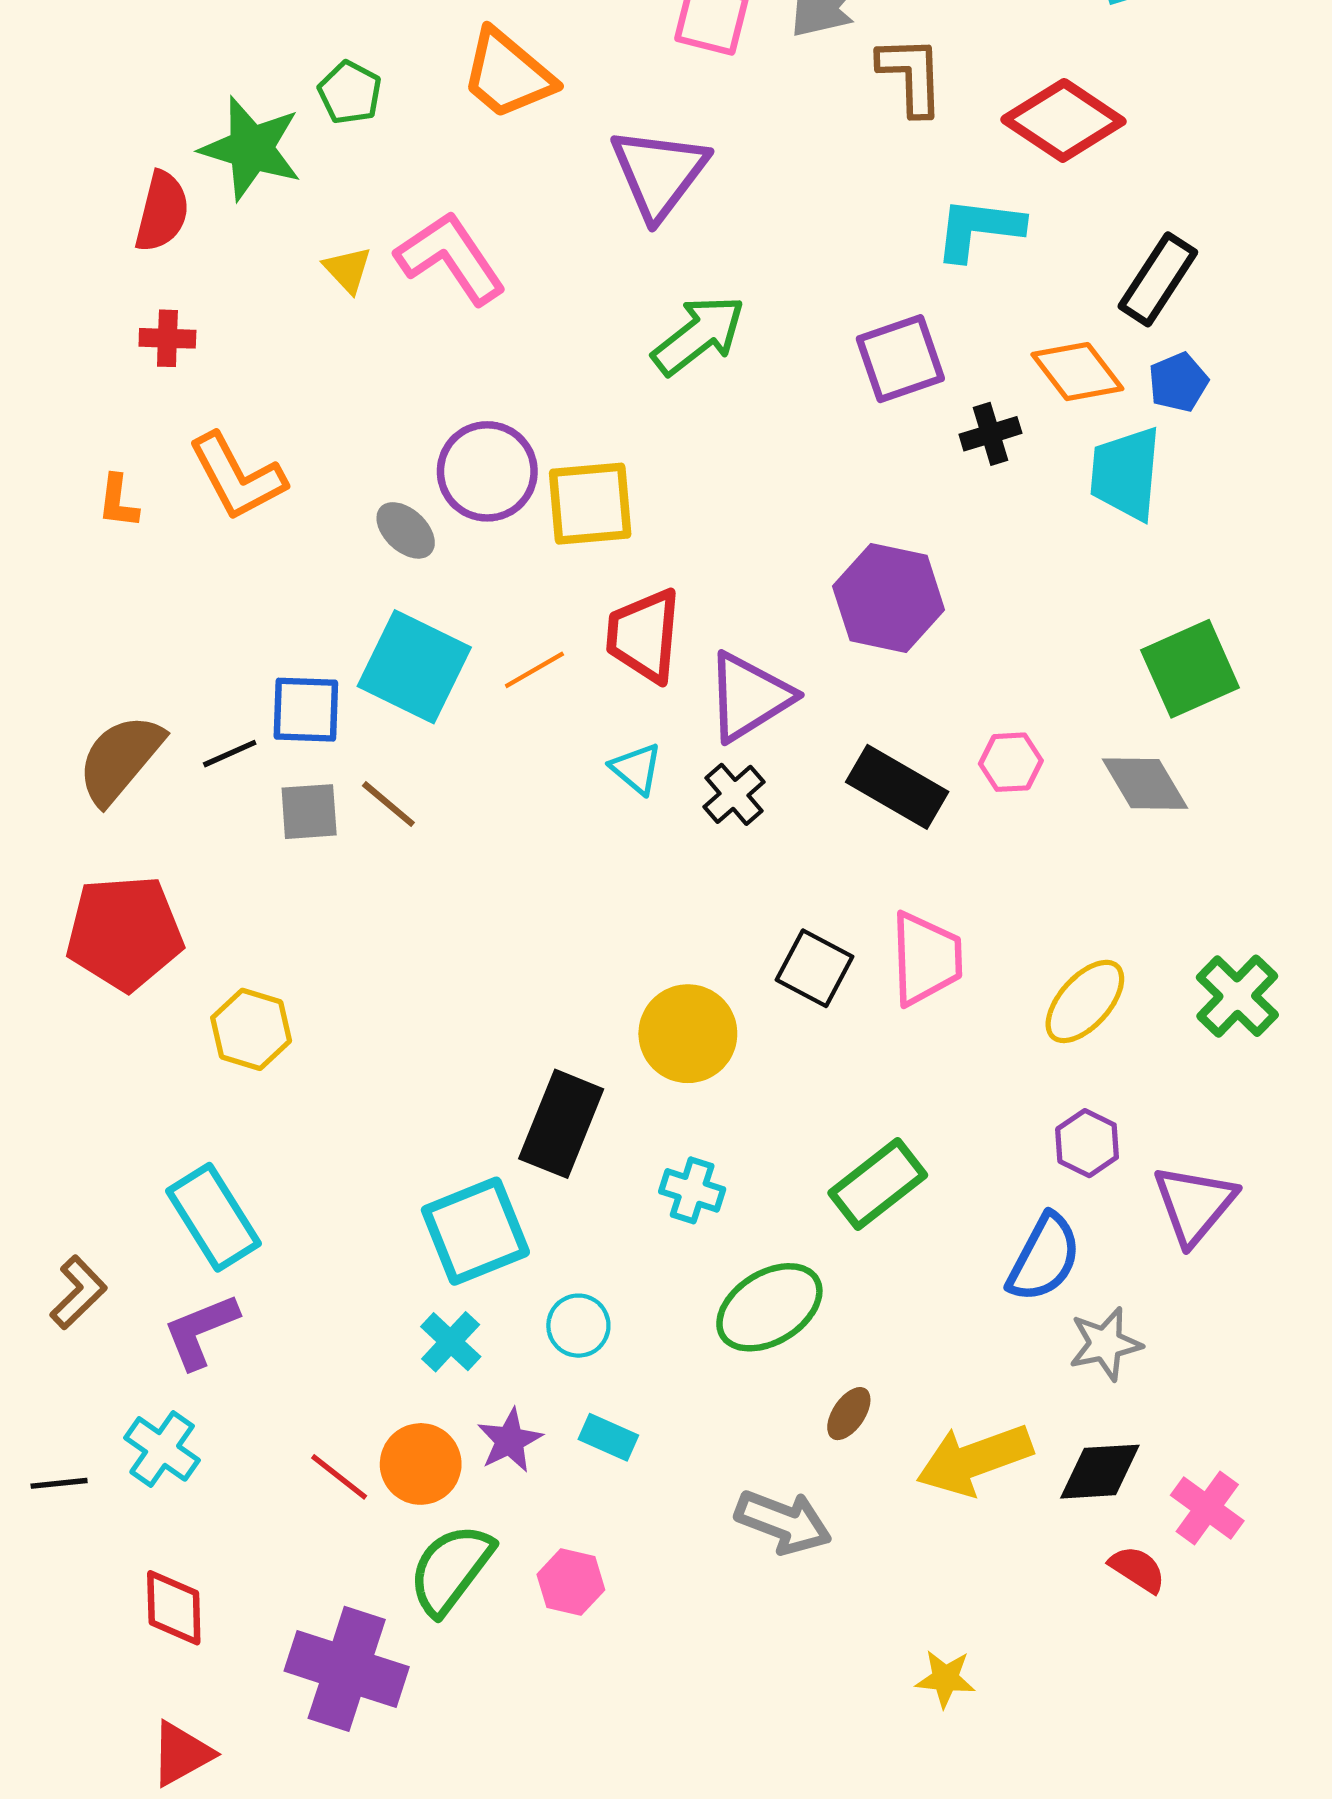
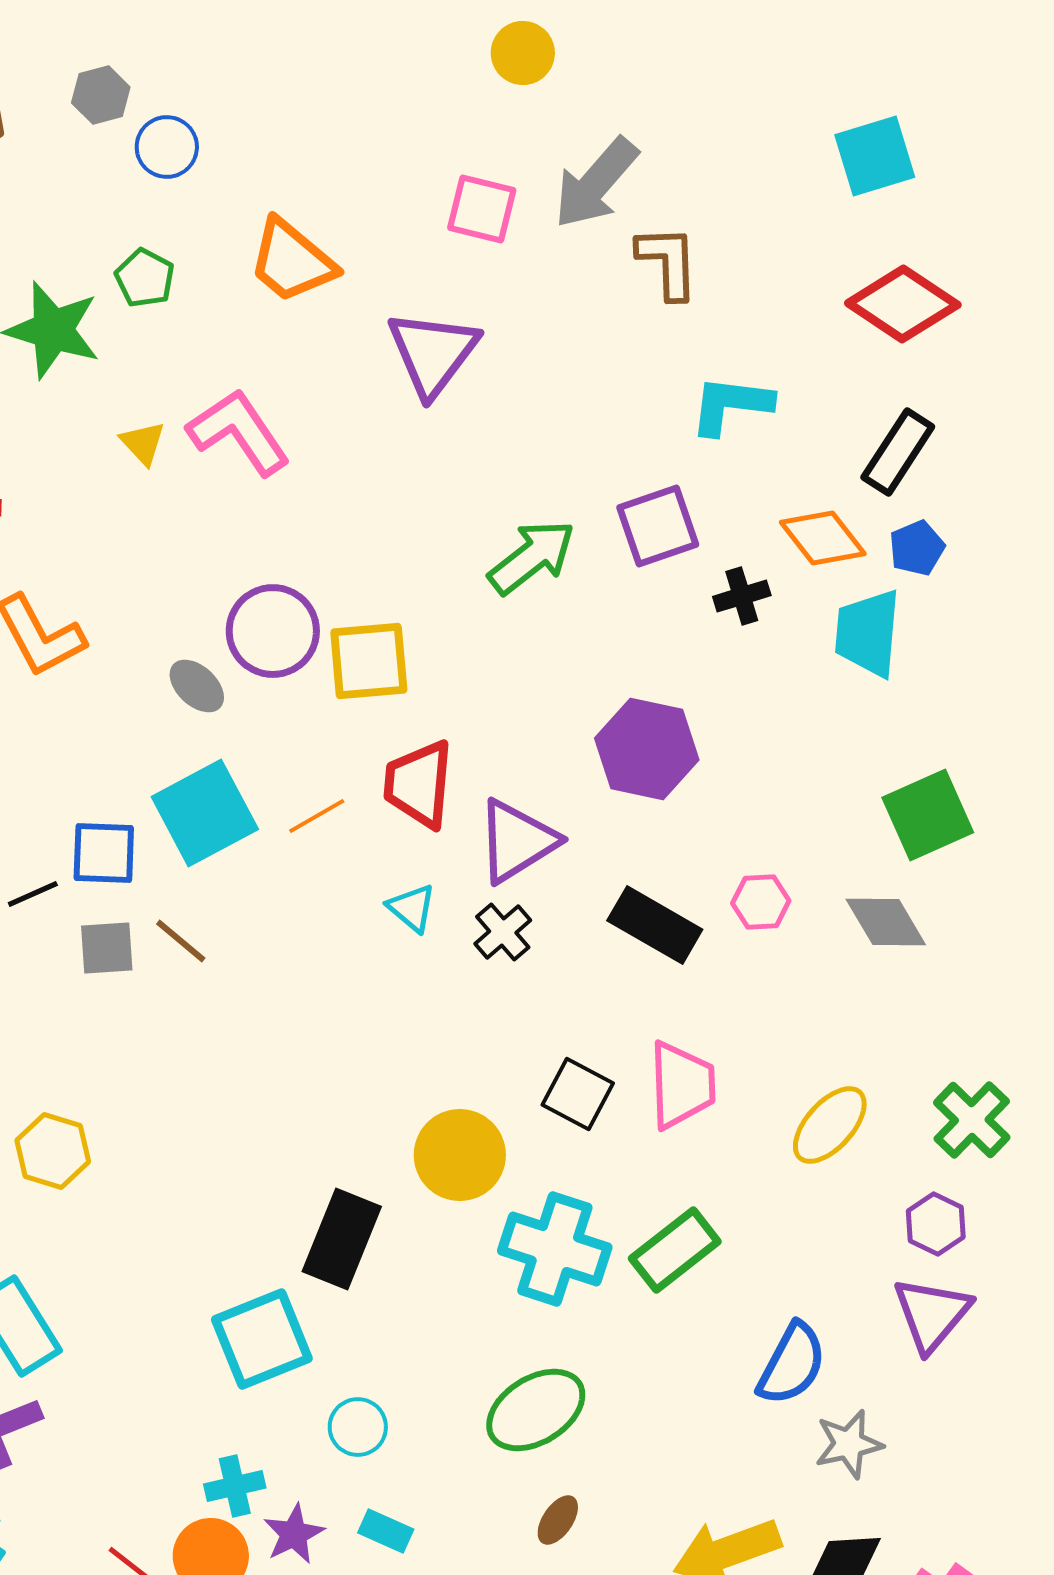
red diamond: (1063, 120) -> (903, 304), moved
green arrow: (699, 335) -> (532, 557), moved
cyan square: (414, 667) -> (205, 813), turned 36
purple hexagon: (1087, 1143) -> (936, 1224), moved
green rectangle: (878, 1184) -> (675, 1250), moved
cyan cross: (692, 1190) -> (555, 1249), moved, size x1.8
cyan cross: (451, 1342) -> (235, 1486), moved, turned 34
brown ellipse: (849, 1414) -> (558, 1520), moved

